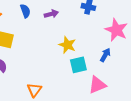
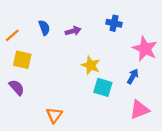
cyan square: (78, 65) -> (103, 87), turned 30
pink triangle: (97, 85) -> (139, 110), moved

